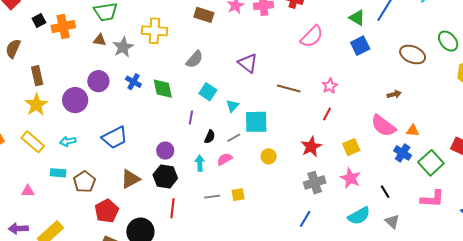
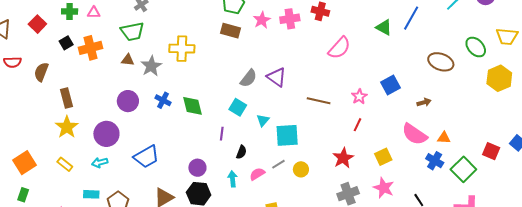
blue square: (360, 46) -> (390, 85), moved
gray semicircle: (195, 59) -> (248, 78), moved
purple circle: (75, 100) -> (106, 134), moved
gray line: (234, 138) -> (278, 164), moved
yellow rectangle: (33, 142) -> (65, 164), size x0.7

